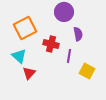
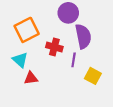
purple semicircle: (78, 34) -> (83, 36), size x1.6
red triangle: (29, 73) -> (31, 78), turned 40

